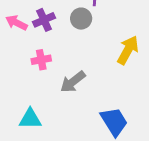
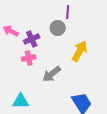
purple cross: (44, 20) -> (32, 39), moved
yellow arrow: (128, 50) -> (80, 51), moved

